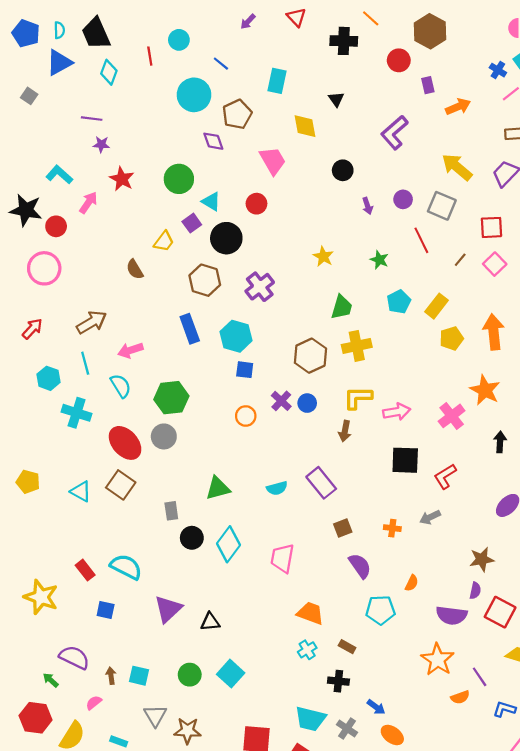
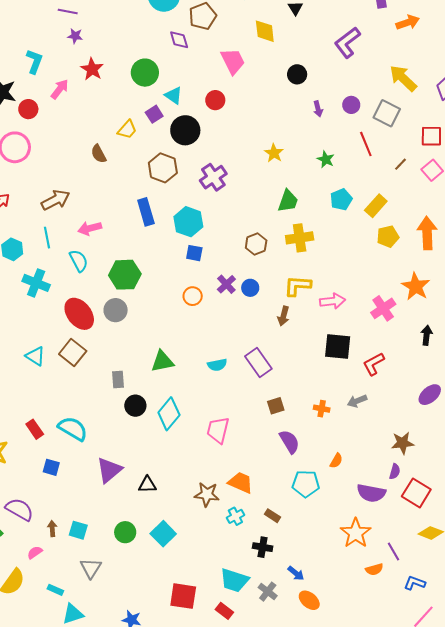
cyan L-shape: (59, 175) -> (34, 61), turned 65
brown hexagon: (310, 356) -> (256, 244), size x0.7
brown star: (188, 731) -> (207, 494), moved

